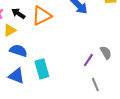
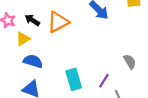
purple line: (88, 60) -> (104, 81), moved
cyan rectangle: (42, 69) -> (74, 79), moved

